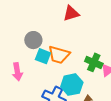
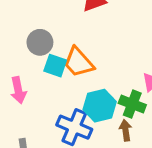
orange trapezoid: (59, 55) -> (79, 62), turned 35
green cross: (94, 62) -> (132, 104), moved

